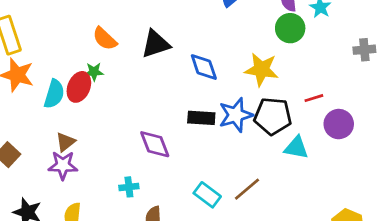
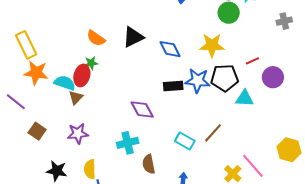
cyan semicircle: (54, 94) -> (65, 83), turned -80
blue star: (236, 115) -> (198, 81), turned 30
brown triangle: (65, 142) -> (76, 98), moved
cyan cross: (129, 187) -> (128, 143), size x1.5

